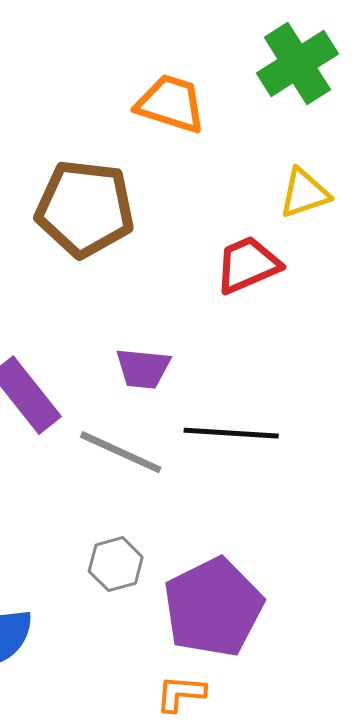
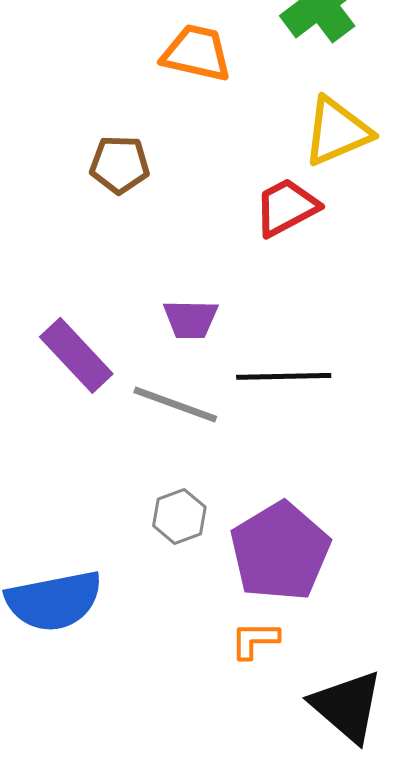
yellow triangle: (304, 193) -> (337, 131), size x1.4
brown pentagon: (85, 208) -> (120, 165), size x0.6

